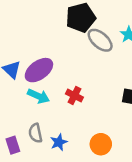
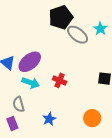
gray semicircle: (35, 133) -> (19, 104), moved
orange circle: (101, 144) -> (92, 118), moved

